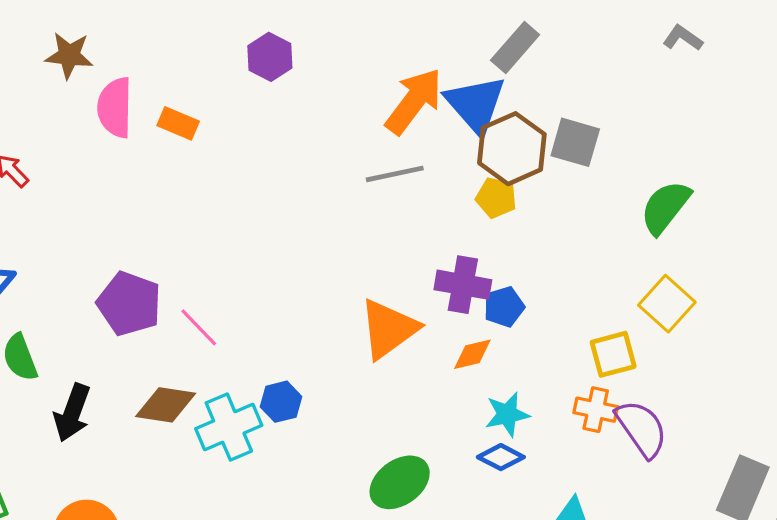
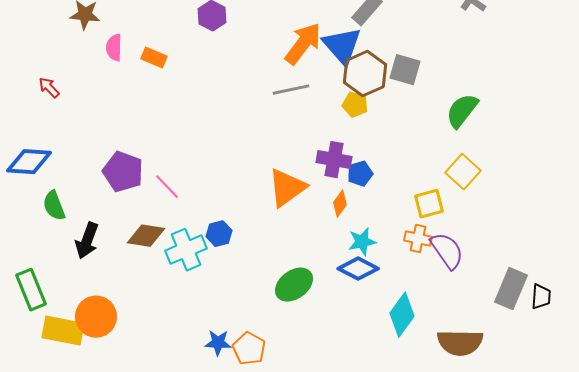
pink semicircle: (115, 108) -> (114, 48), size x0.7
orange diamond: (472, 354) -> (340, 204), turned -40
blue diamond: (501, 457) -> (358, 269), size x1.4

